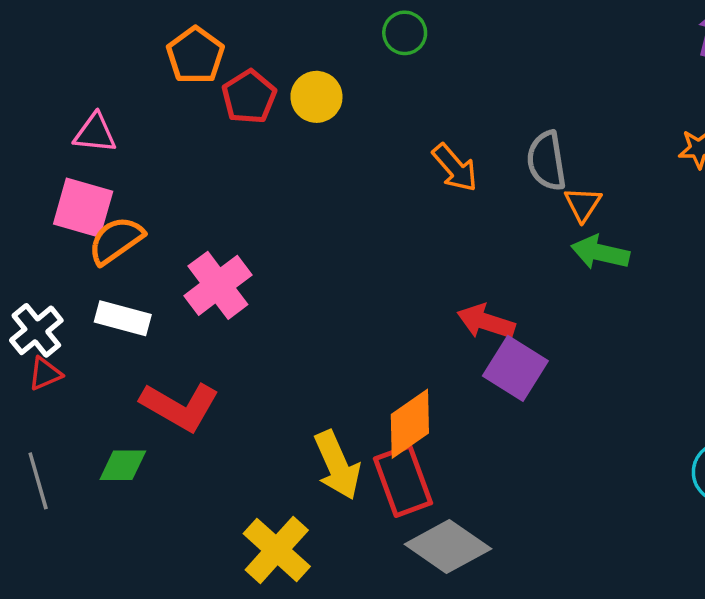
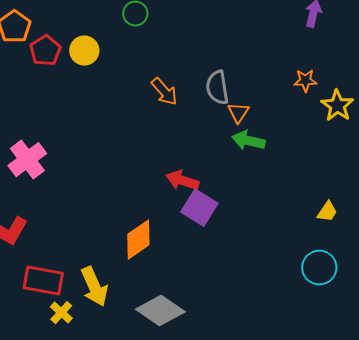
yellow arrow: (337, 465) -> (94, 287), moved
red rectangle: (403, 481) -> (43, 281), moved, turned -60
yellow cross: (277, 550) -> (61, 313), size x0.6

